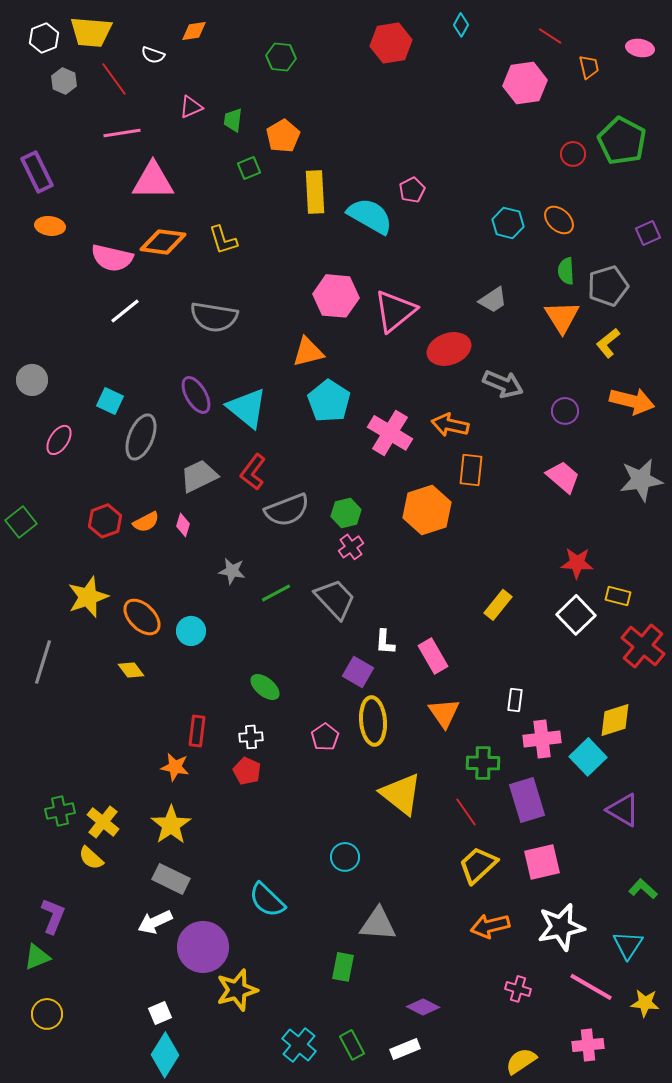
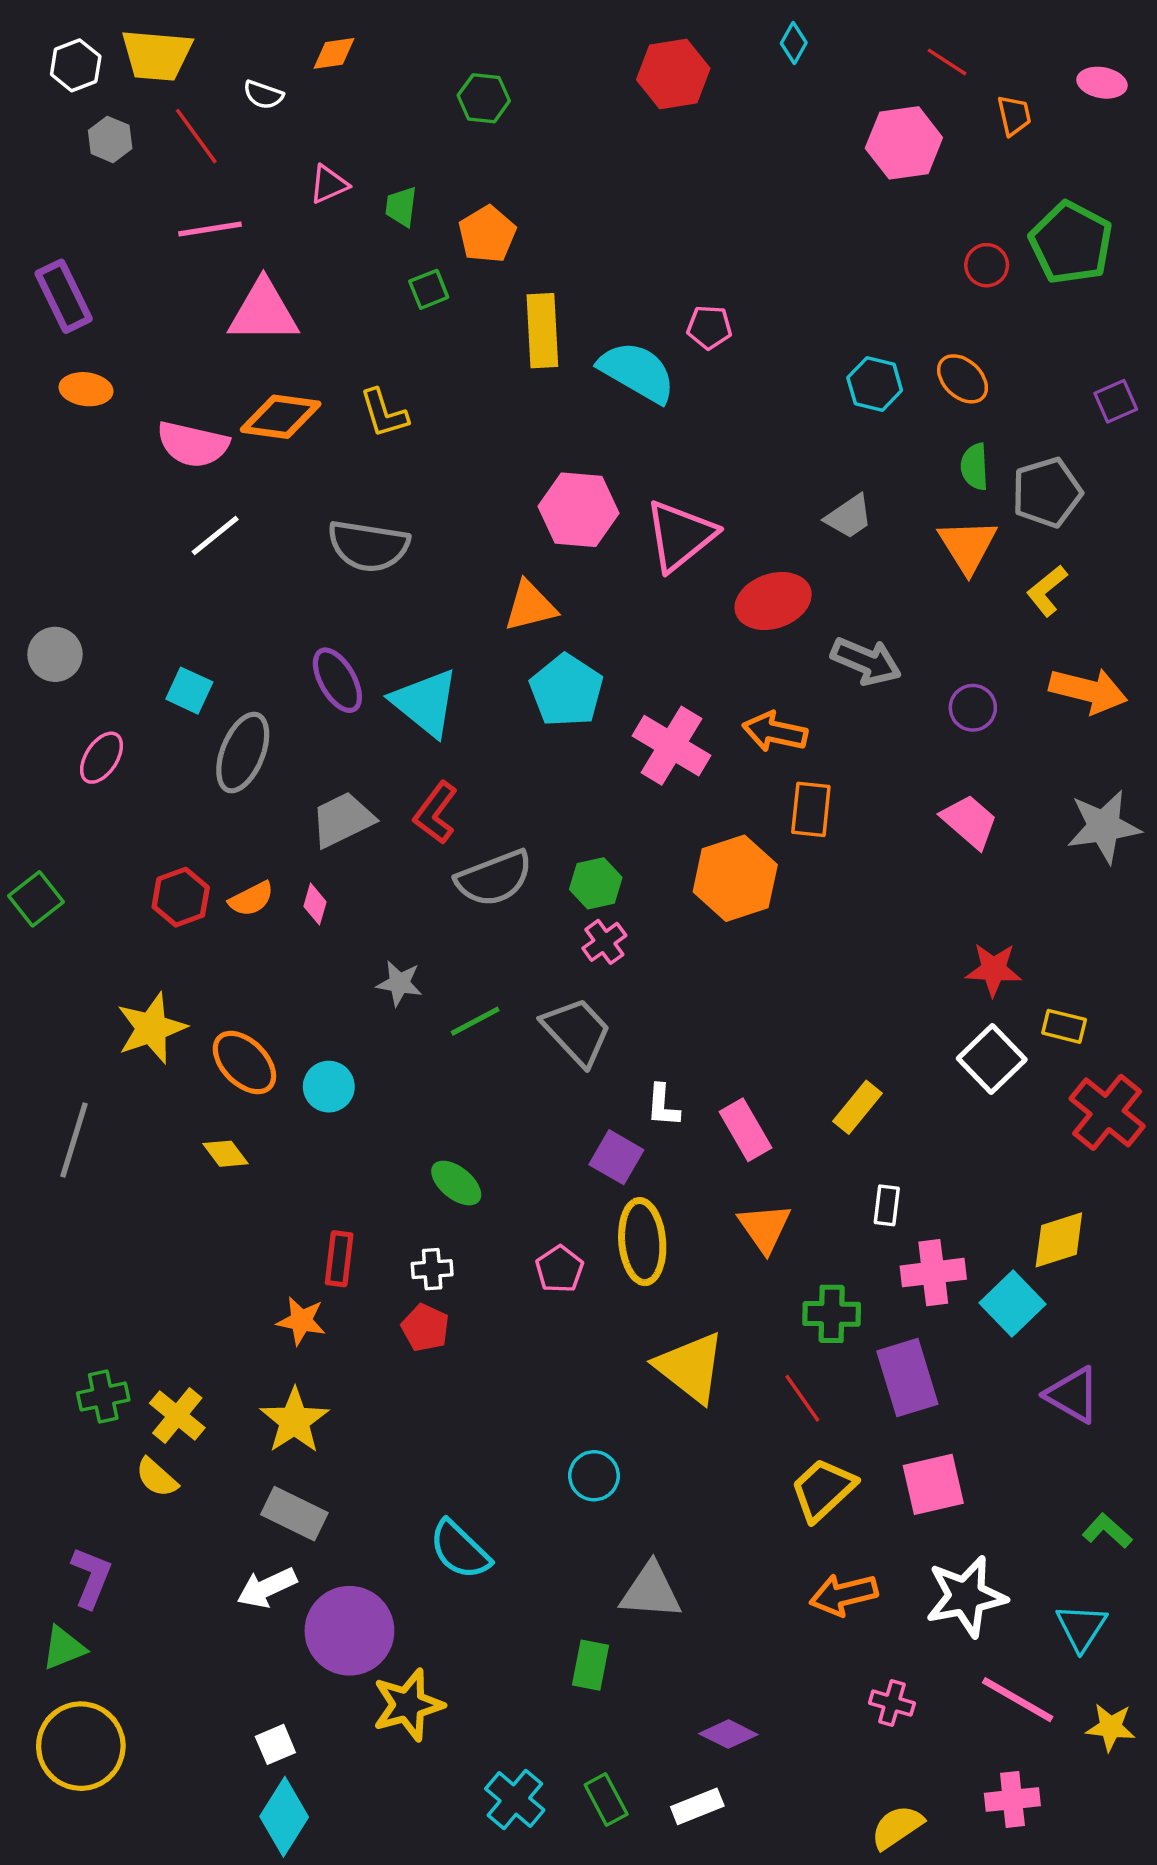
pink pentagon: (412, 190) -> (709, 327), turned 30
yellow rectangle: (498, 605) -> (857, 1107), moved
yellow circle: (47, 1014) -> (81, 1746), size x1.6

